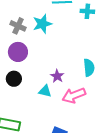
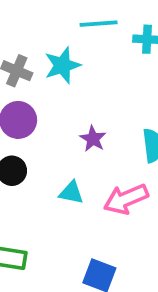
purple star: (57, 76) -> (93, 139), moved

